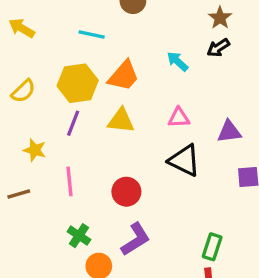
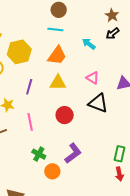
cyan line: (92, 34) -> (55, 29), moved
yellow hexagon: (78, 83) -> (19, 52), moved
pink triangle: (179, 118) -> (93, 78), turned 40
red circle: (126, 192) -> (65, 115), moved

